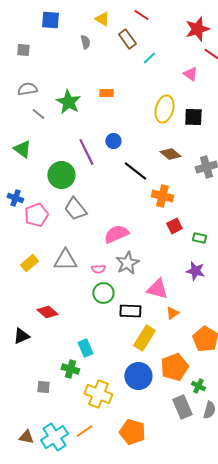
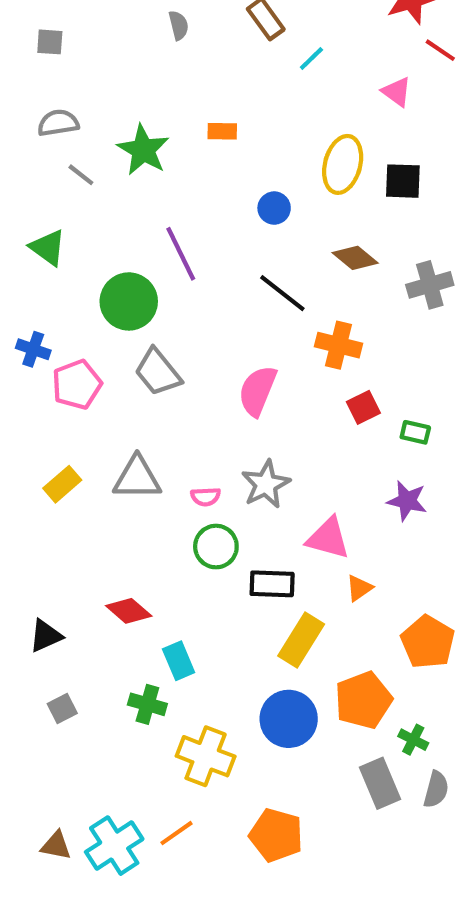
blue circle: (113, 141) -> (274, 208), moved
pink semicircle: (116, 234) -> (257, 391), moved, turned -45
red diamond: (47, 312) -> (129, 611), moved
gray square: (43, 387) -> (62, 708), moved, turned -32

